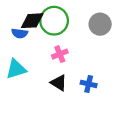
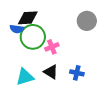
green circle: (54, 21) -> (33, 37), moved
cyan triangle: (16, 69) -> (25, 77), moved

